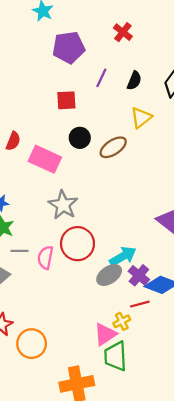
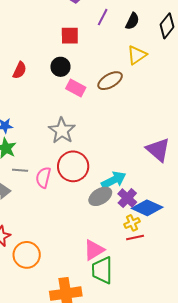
black circle: (80, 138) -> (60, 67), moved
pink rectangle: (45, 159) -> (76, 88), moved, size x0.7
red line: (140, 304) -> (135, 237), moved
yellow cross: (122, 321) -> (132, 223), moved

